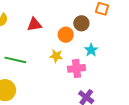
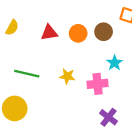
orange circle: (66, 35) -> (78, 33), moved
yellow star: (56, 56) -> (67, 76), moved

